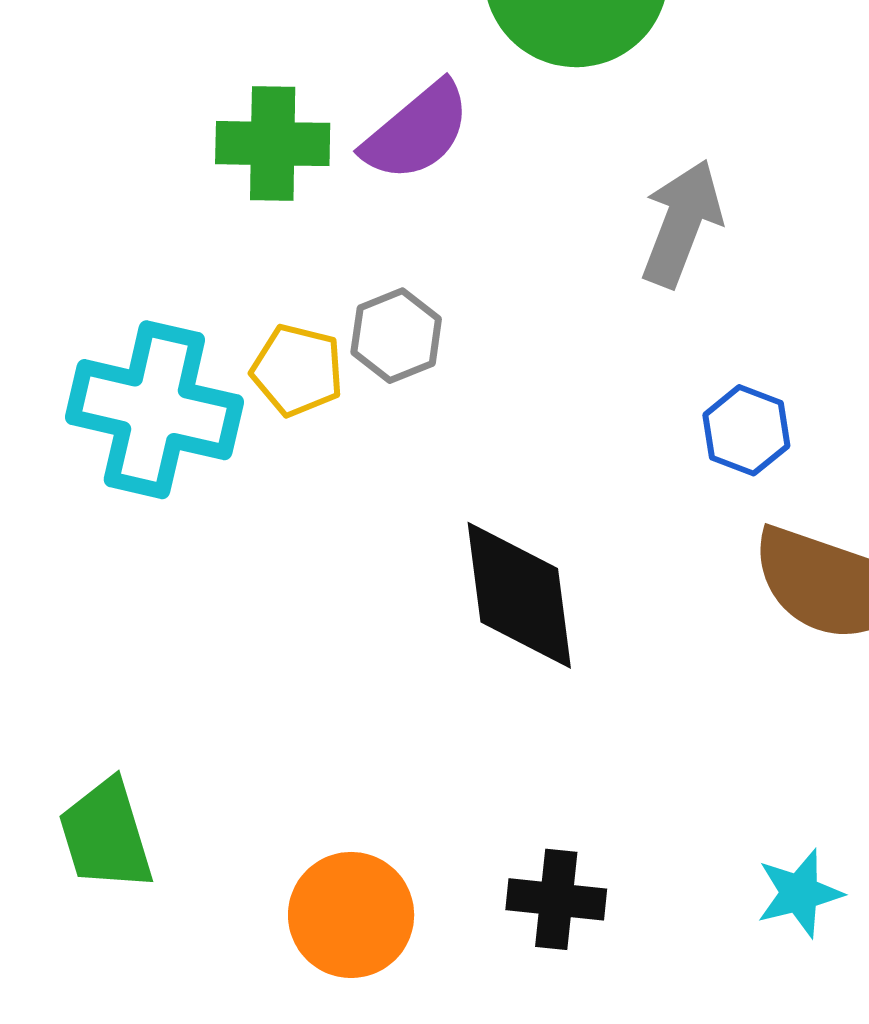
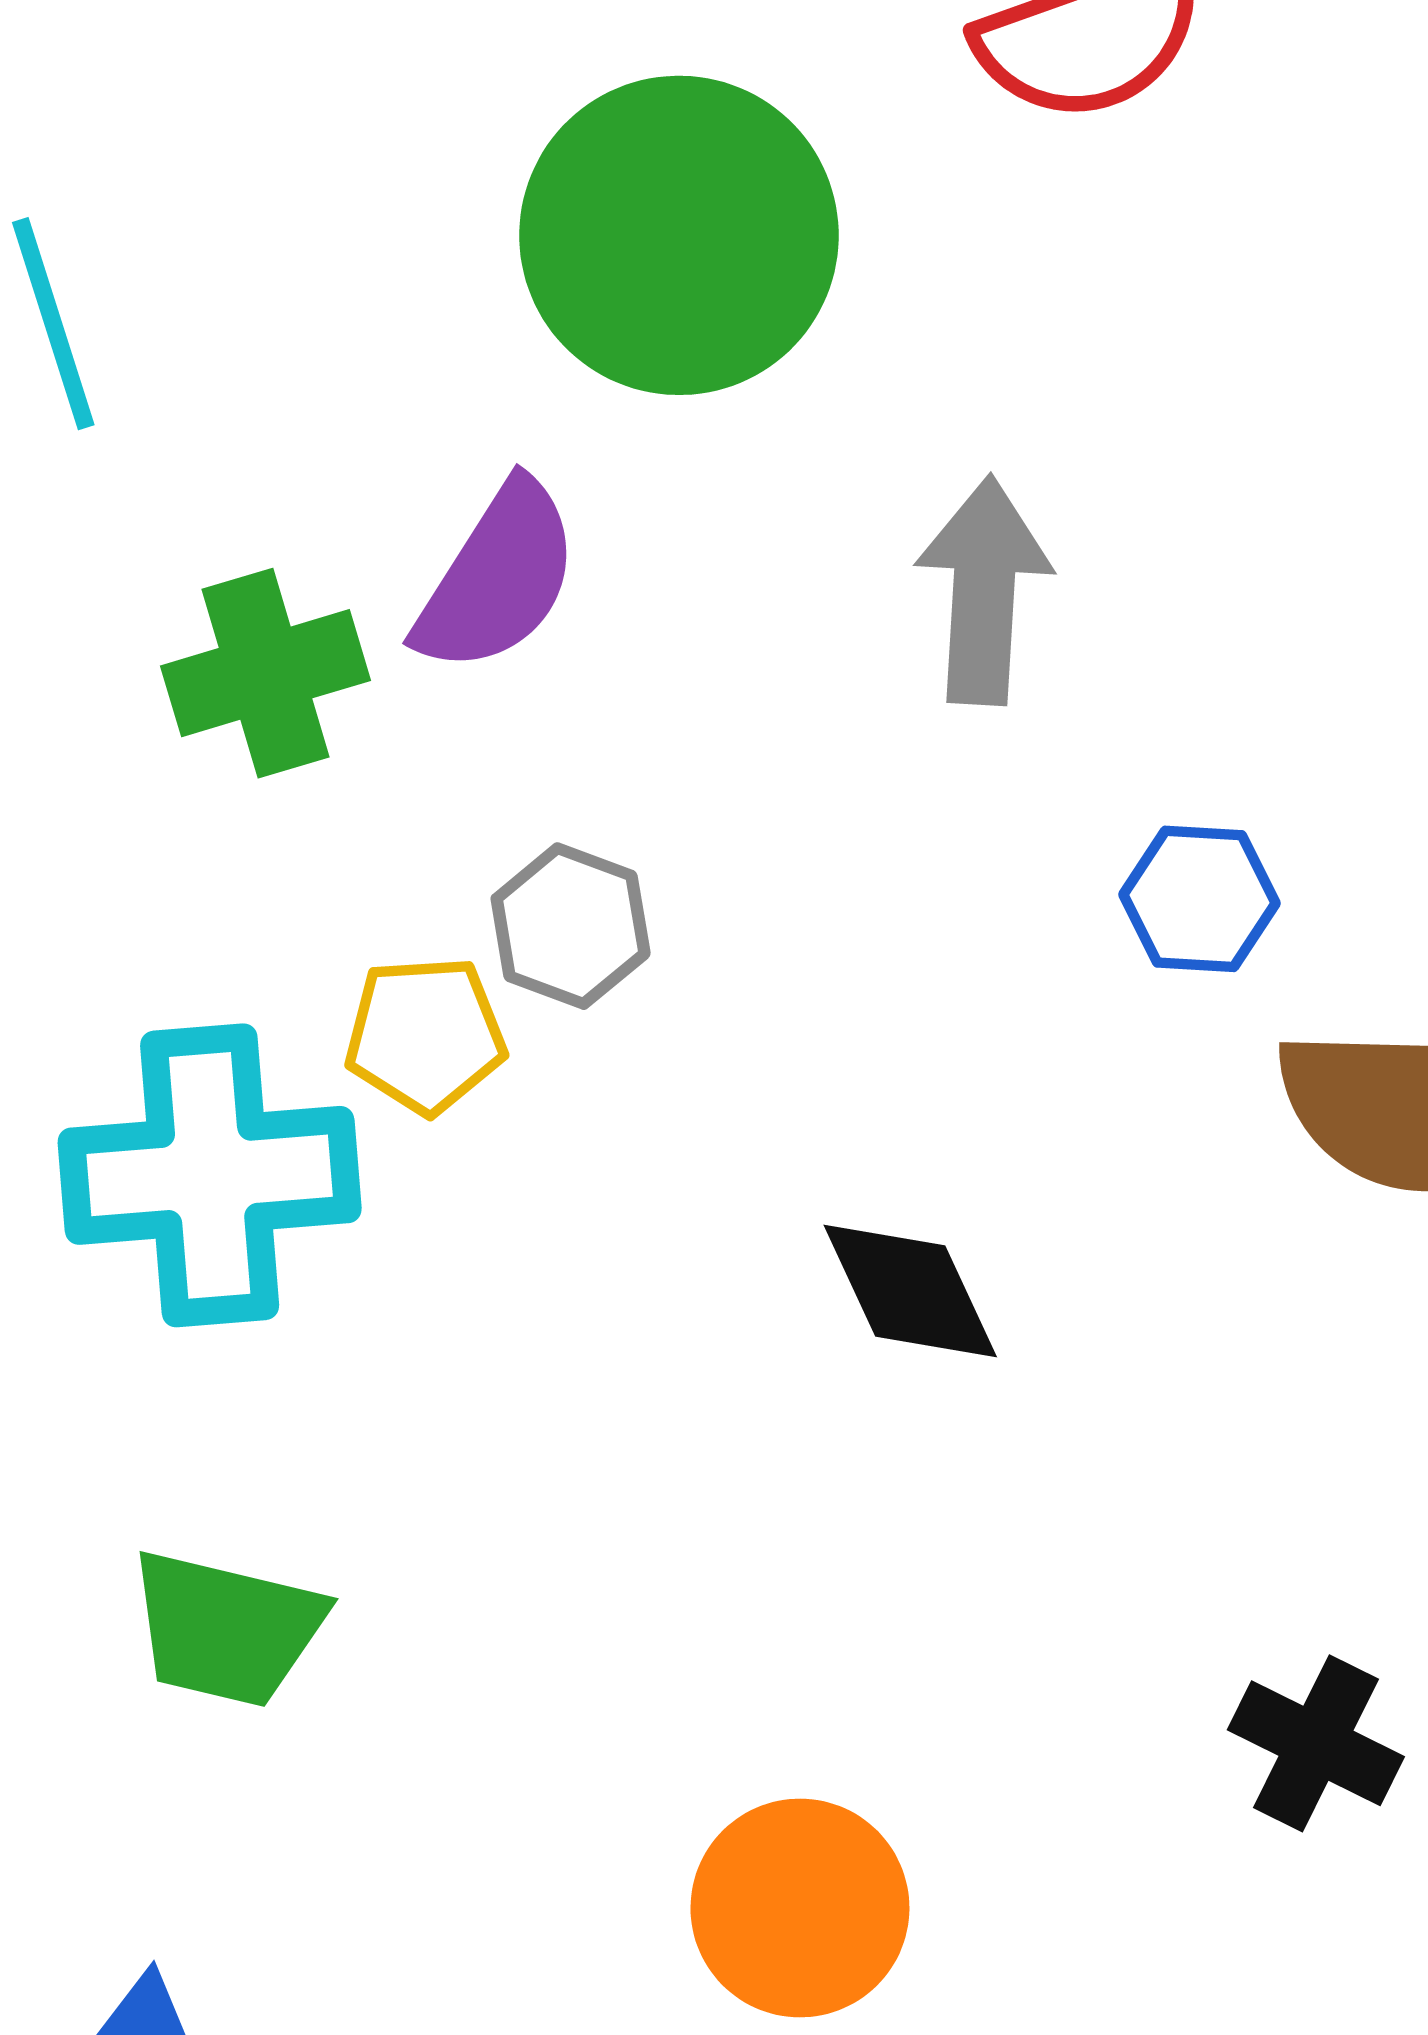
black diamond: (519, 595) -> (910, 1291), size x0.7
green trapezoid: (106, 835) -> (226, 1628), moved, turned -42
black cross: (556, 899) -> (1316, 1743), moved, turned 38

